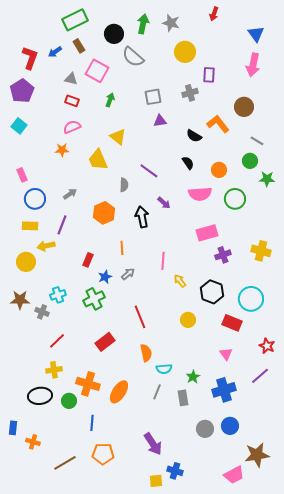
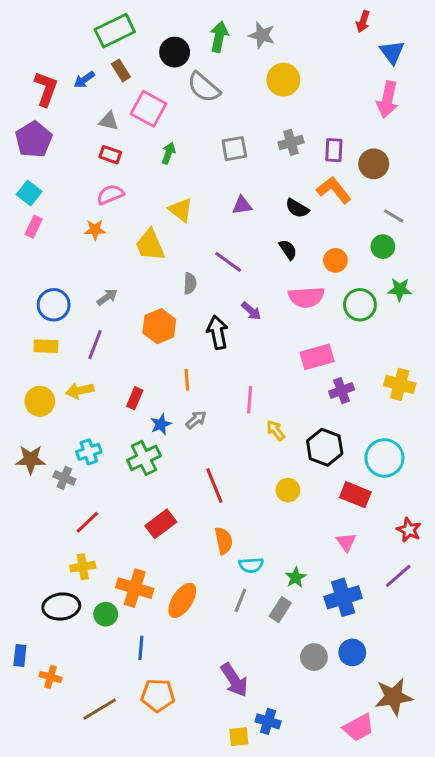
red arrow: (214, 14) -> (363, 21), moved
purple rectangle: (209, 75) -> (334, 150), moved
purple triangle: (160, 121) -> (242, 205), moved
pink rectangle: (22, 175) -> (34, 227), moved, turned 48
green star: (267, 179) -> (400, 289), moved
yellow arrow: (46, 246) -> (80, 391), moved
gray rectangle: (183, 398) -> (280, 610), turned 42

